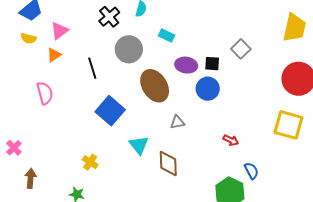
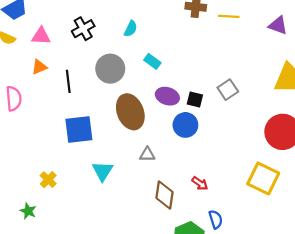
black cross: (109, 17) -> (83, 29), moved
pink triangle: (59, 31) -> (41, 36), turned 30
orange triangle: (54, 55) -> (39, 67), moved
blue square: (110, 111) -> (79, 129), turned 32
brown diamond: (168, 163) -> (164, 195), moved

